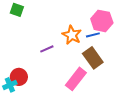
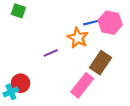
blue line: (93, 35) -> (91, 23), moved
brown rectangle: (93, 58) -> (100, 63), turned 70

